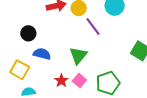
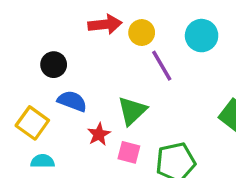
pink square: (79, 80) -> (129, 152), turned -32
red star: (61, 81) -> (99, 134), moved

